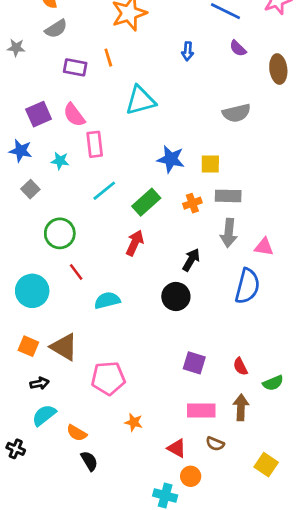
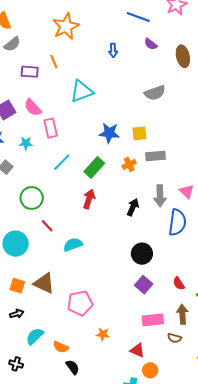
gray arrow: (229, 233) -> (160, 196), moved
pink triangle: (264, 247) -> (187, 191), turned 42
black circle: (176, 296) -> (142, 254), moved
purple square: (194, 363) -> (144, 285), turned 30
black arrow: (39, 383) -> (17, 314), moved
brown semicircle: (215, 444) -> (174, 338), moved

